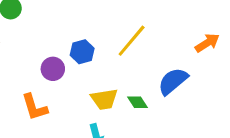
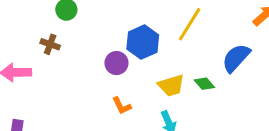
blue hexagon: (82, 52) -> (143, 42), size x1.4
orange L-shape: (35, 107) -> (122, 106), moved, size x0.7

